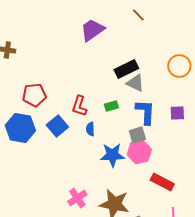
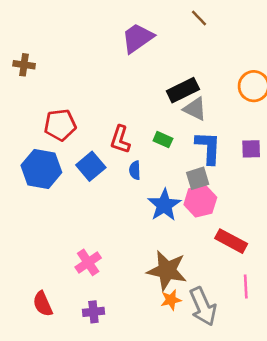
green rectangle: (111, 106) -> (163, 140), turned 40
blue star: (112, 155) -> (164, 205), turned -30
pink cross: (77, 198) -> (88, 262), moved

